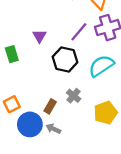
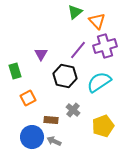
orange square: (12, 104) -> (28, 98), moved
brown rectangle: (50, 106) -> (51, 120), turned 64

